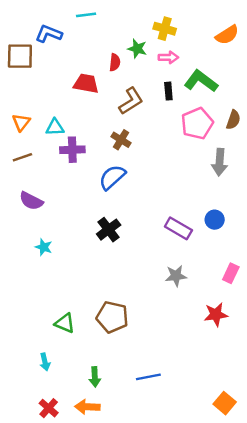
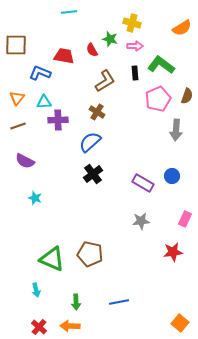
blue L-shape: (49, 34) -> (40, 73), moved
red semicircle: (115, 62) -> (92, 50), turned 144
red trapezoid: (86, 84) -> (64, 56), moved
black cross: (109, 230) -> (93, 174), moved
green triangle: (65, 323) -> (52, 259), size x1.5

